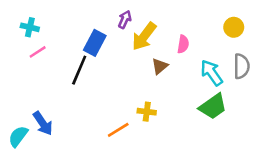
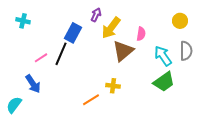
pink line: (38, 52) -> (41, 58), moved
brown triangle: (160, 66) -> (123, 51), size x1.6
blue arrow: (43, 123) -> (33, 84), moved

